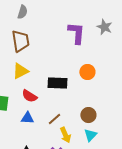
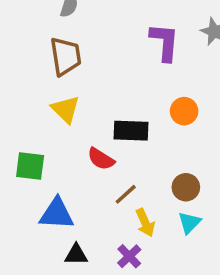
yellow triangle: (20, 71) -> (65, 109), turned -48
red semicircle: (29, 96) -> (101, 159), moved
blue triangle: (27, 118) -> (57, 214), moved, size x1.5

